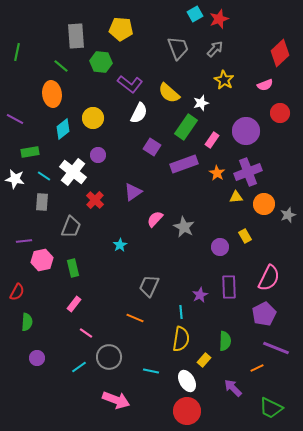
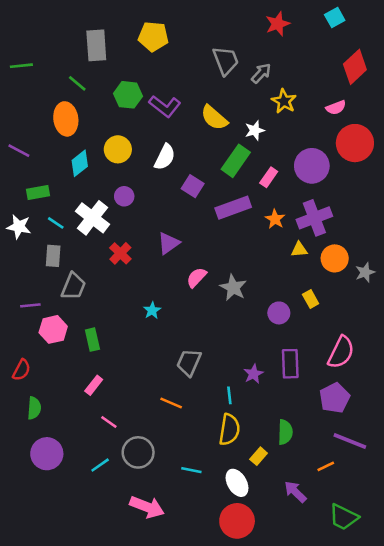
cyan square: (195, 14) -> (335, 17), moved
gray arrow: (215, 49) -> (261, 73), moved
green line: (17, 52) -> (21, 66), turned 72
green hexagon: (101, 62) -> (128, 95), moved
white semicircle: (139, 113) -> (165, 157), moved
red circle: (280, 113) -> (355, 143), size x1.5
gray trapezoid: (71, 227) -> (73, 286), moved
purple circle: (37, 358) -> (47, 454), size x1.6

